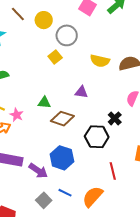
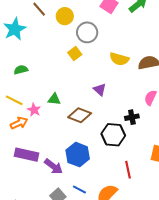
purple triangle: (81, 92) -> (100, 90), turned 32
green triangle: (44, 103) -> (54, 99), moved
black cross: (115, 118) -> (132, 117), turned 32

